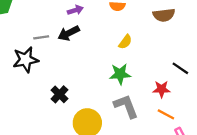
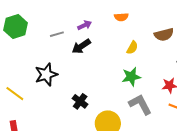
brown semicircle: (164, 15) -> (164, 35), moved
gray line: (41, 37) -> (57, 34), moved

